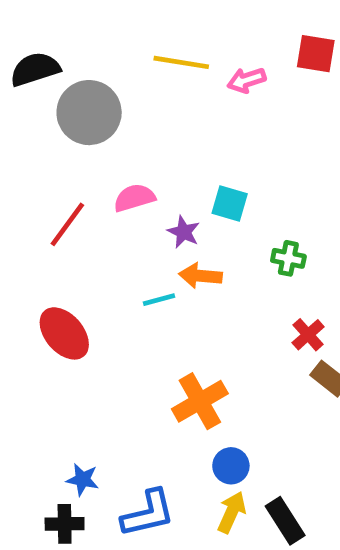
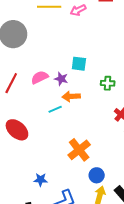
pink semicircle: (134, 198) -> (40, 77), moved
blue star: (83, 479) -> (41, 180), moved

